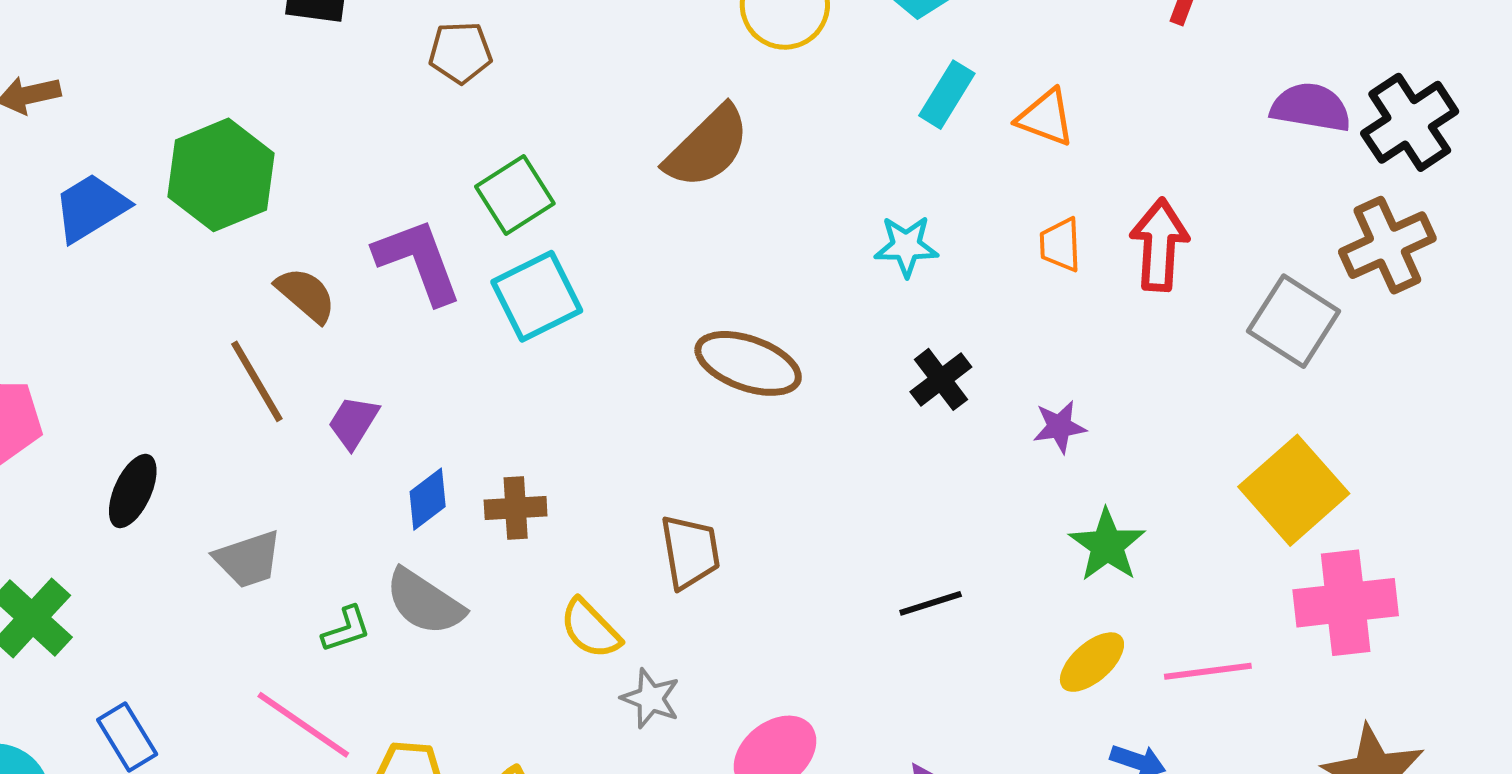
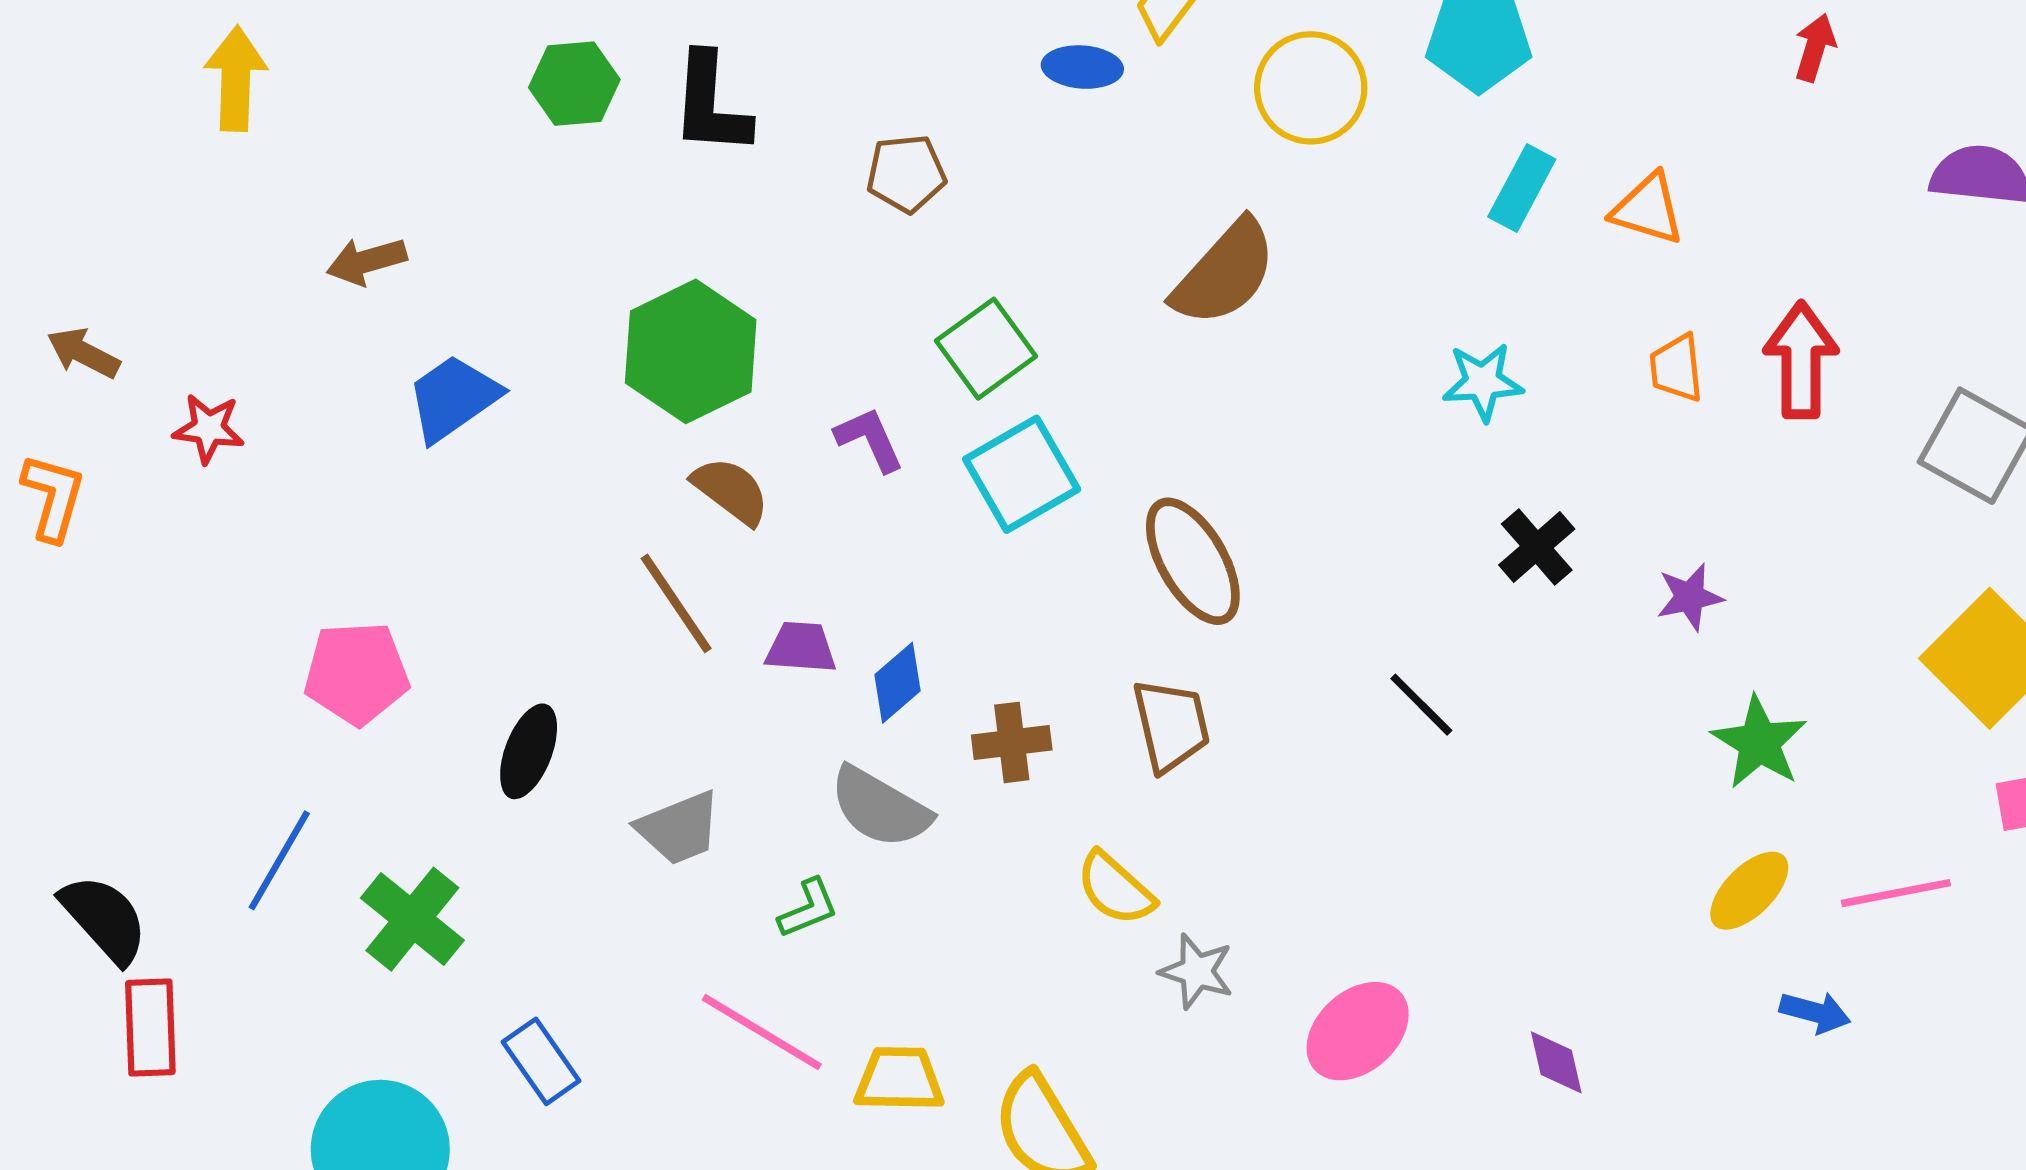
green hexagon: (221, 175) -> (691, 351), moved
purple L-shape: (418, 261) -> (870, 439), size x0.6
brown ellipse: (748, 363) -> (1193, 561), moved, turned 44
purple trapezoid: (353, 422) -> (801, 647), turned 66
blue diamond: (428, 499) -> (897, 683), moved
brown trapezoid: (690, 552) -> (1171, 725), moved
gray semicircle: (425, 602) -> (880, 807), moved
black line: (931, 603) -> (1421, 705), moved, turned 66

